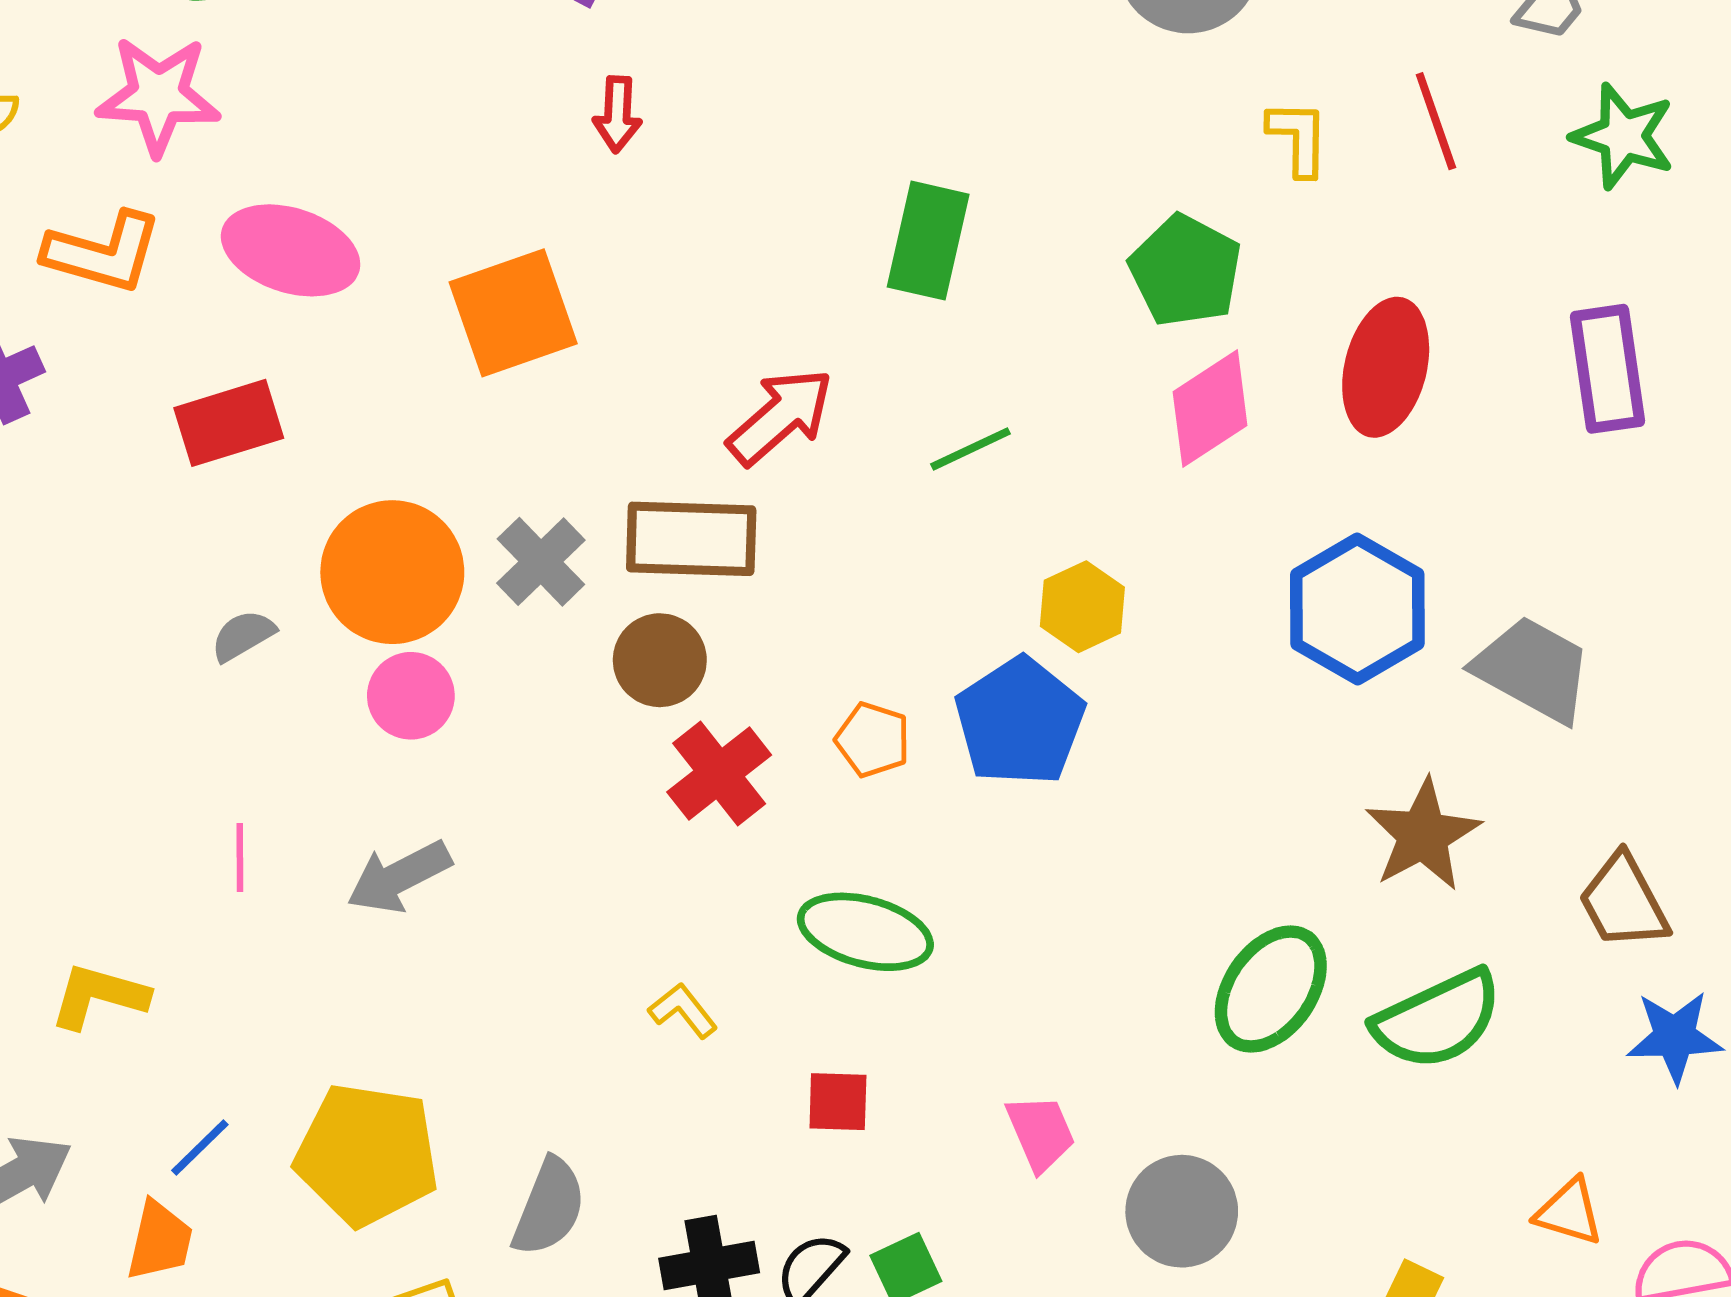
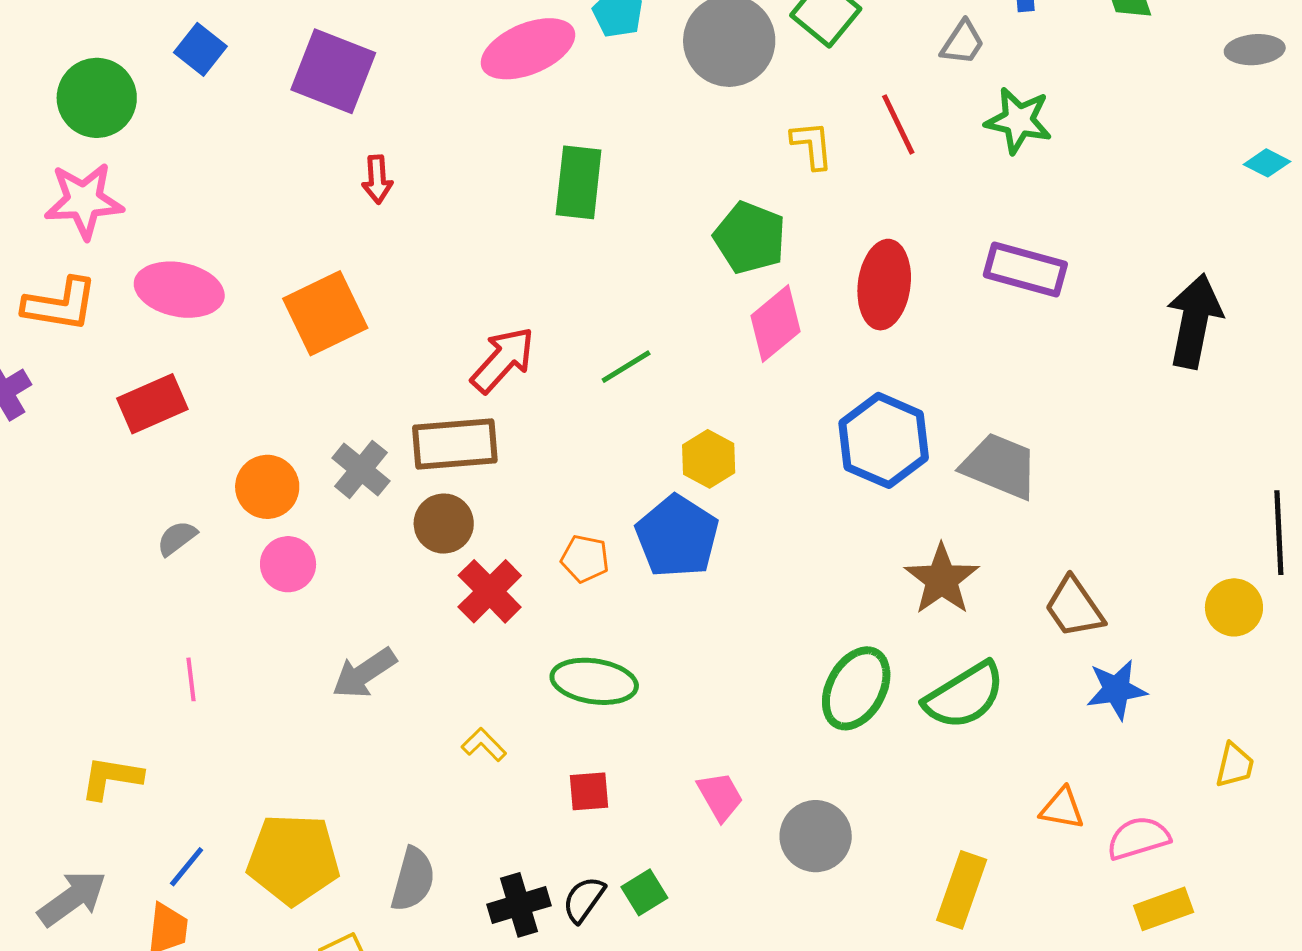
green rectangle: (928, 241) -> (579, 182), moved
purple rectangle: (1608, 369) -> (1025, 269), turned -60
orange circle: (392, 572) -> (267, 487), size x0.7
gray arrow: (399, 877) -> (364, 673), moved

